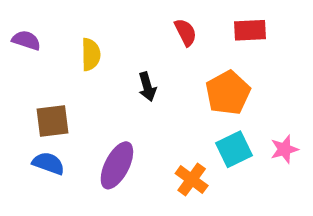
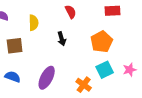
red semicircle: (186, 32) -> (71, 12), moved
brown square: (52, 121) -> (15, 46), moved

